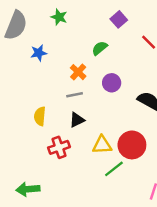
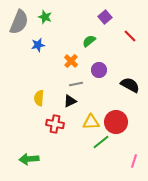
green star: (59, 17) -> (45, 17), moved
gray line: (75, 95) -> (76, 84), moved
red cross: (59, 147) -> (55, 124), turned 30

